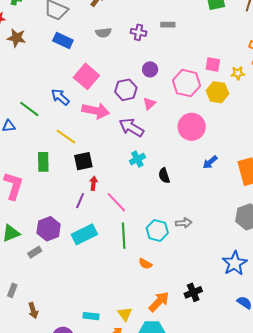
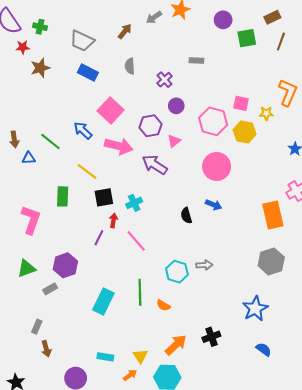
purple cross: (139, 32) -> (165, 80), moved, turned 35
gray semicircle: (103, 33) -> (130, 66), turned 91
brown star: (16, 38) -> (40, 68), turned -30
cyan cross: (137, 159) -> (134, 203), moved
blue arrow: (210, 162) -> (214, 205), moved, turned -119
cyan rectangle: (84, 234) -> (103, 301), moved, turned -40
green line: (124, 236) -> (140, 292), moved
gray rectangle: (12, 290) -> (37, 327), moved

